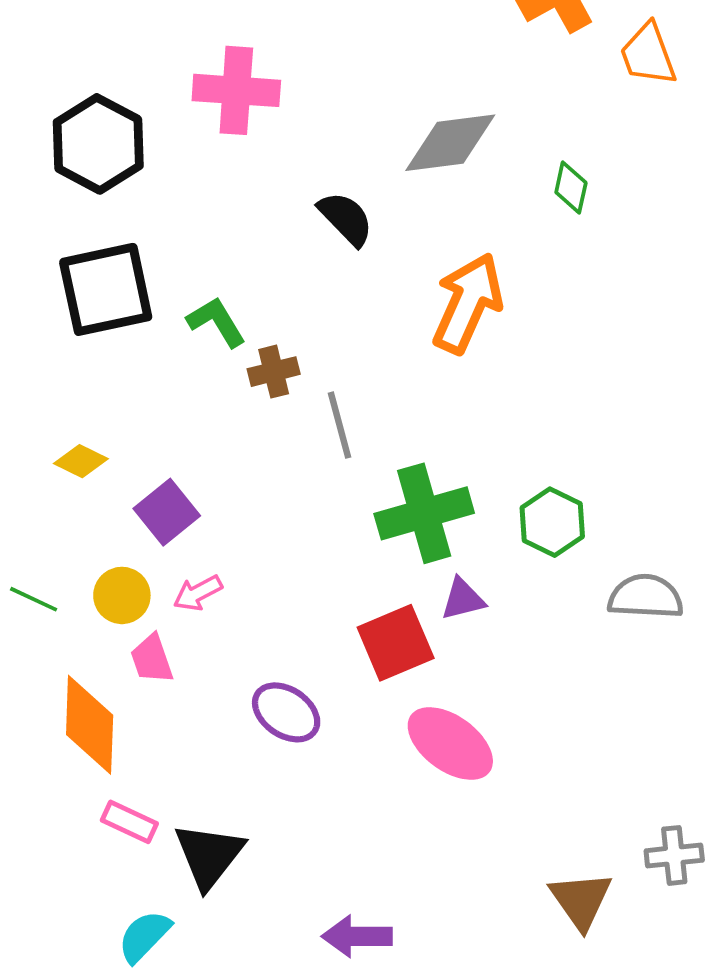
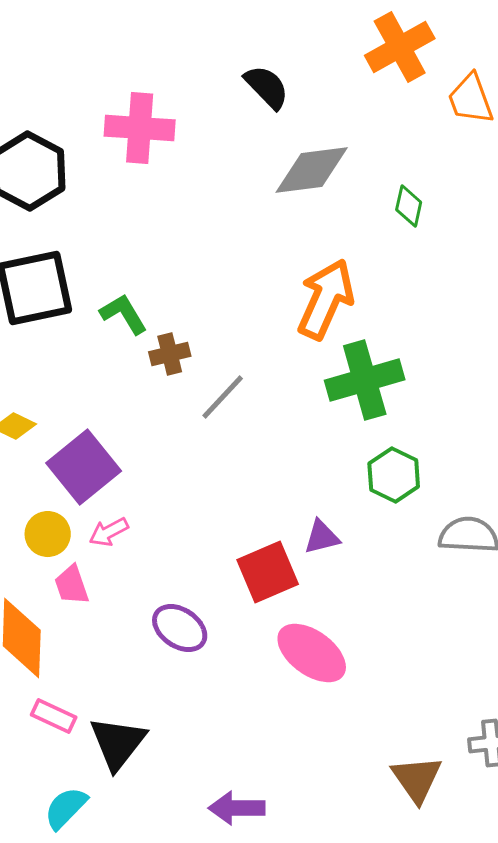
black semicircle: (346, 219) -> (267, 87), moved
gray line: (340, 425) -> (223, 397), turned 58
purple square: (167, 512) -> (84, 467), size x1.4
green cross: (424, 513) -> (365, 380), moved

